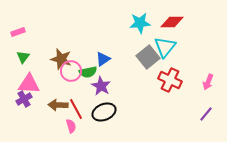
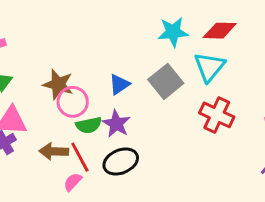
gray square: (148, 57) -> (166, 81), moved
green semicircle: (88, 72) -> (89, 125), moved
pink semicircle: (71, 126) -> (73, 182), turned -120

